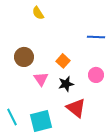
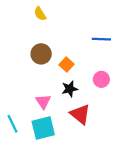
brown circle: (24, 57) -> (41, 54), moved
pink triangle: (41, 79) -> (43, 102), moved

